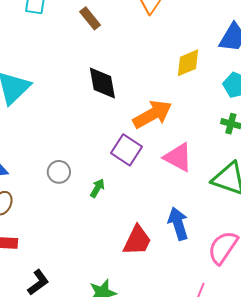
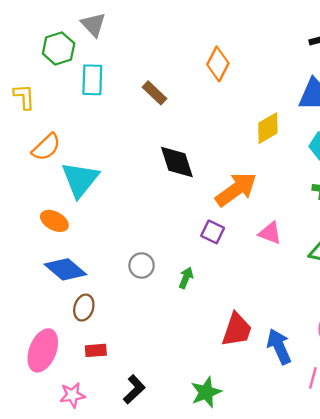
purple square: (127, 150) -> (213, 232), size x0.7
pink triangle: (178, 157) -> (270, 233), size x0.7
blue arrow: (178, 224) -> (279, 347), moved

